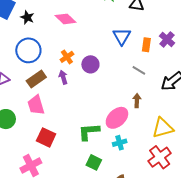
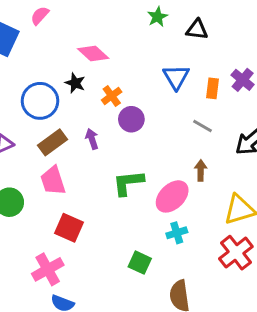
black star: (27, 17) -> (75, 83), moved
orange cross: (67, 57) -> (112, 96), moved
green L-shape: (89, 132) -> (128, 183), moved

